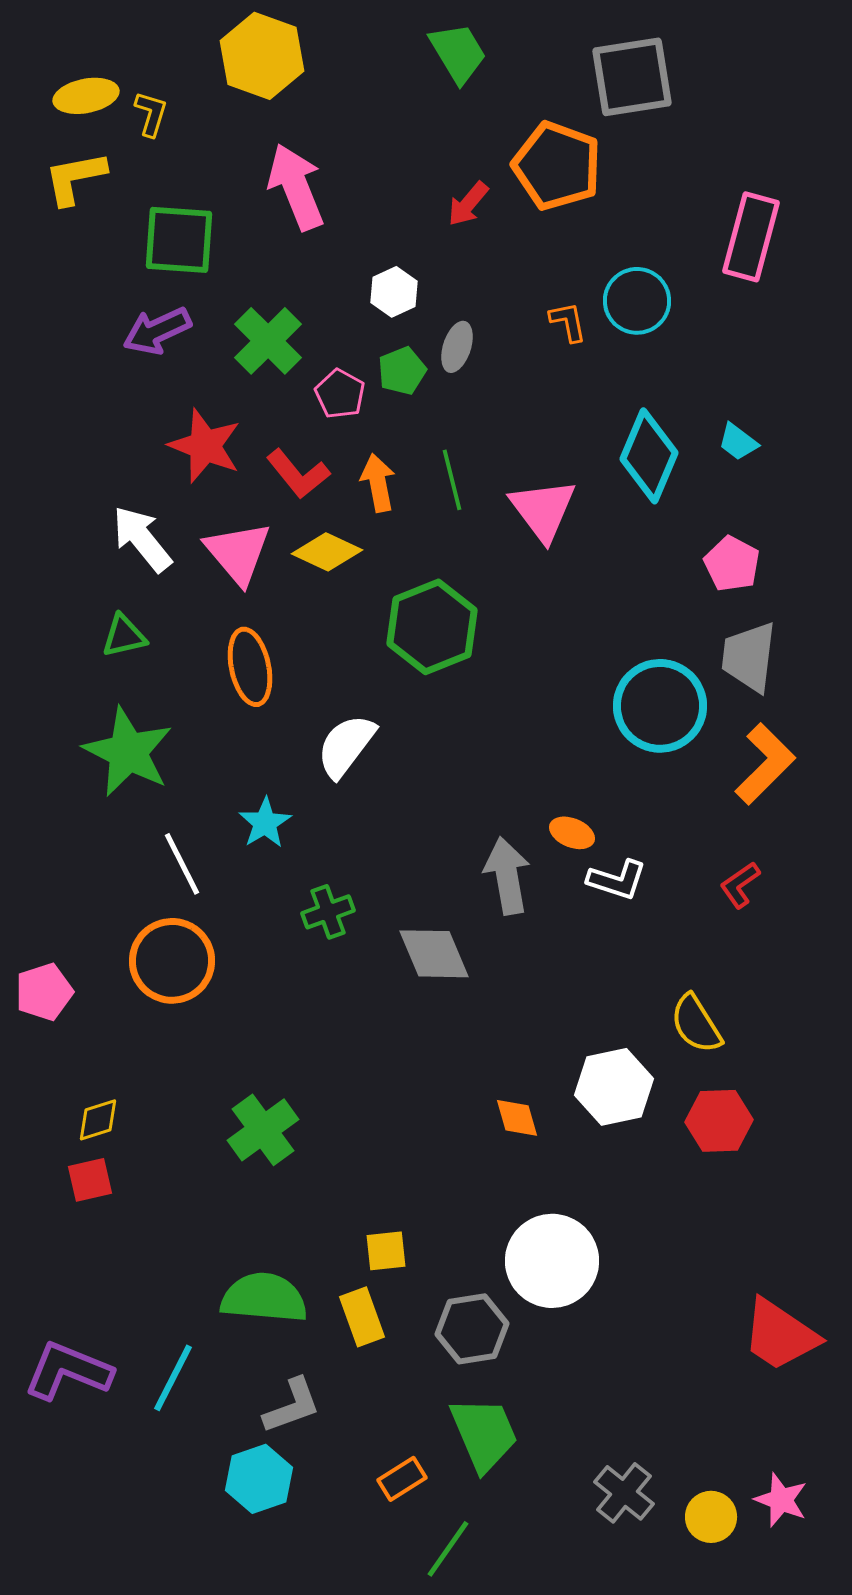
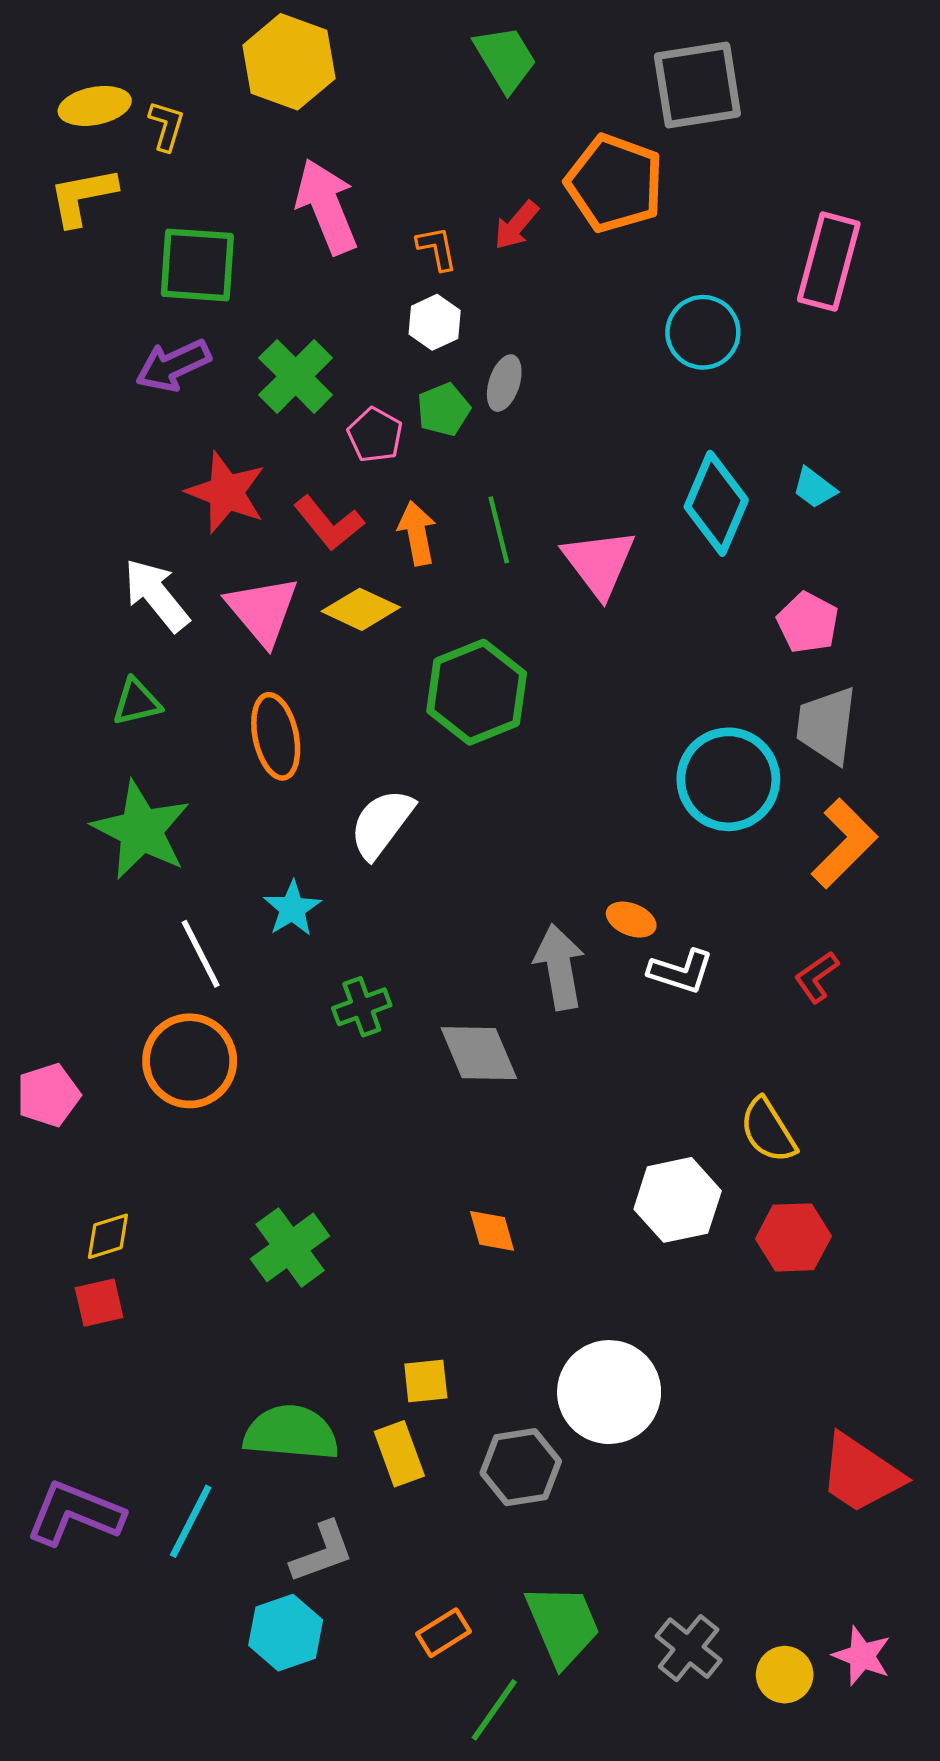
orange L-shape: (568, 322) -> (437, 248), moved
orange diamond: (517, 1118) -> (492, 1231), moved
green trapezoid: (484, 1434) -> (563, 1625), moved

